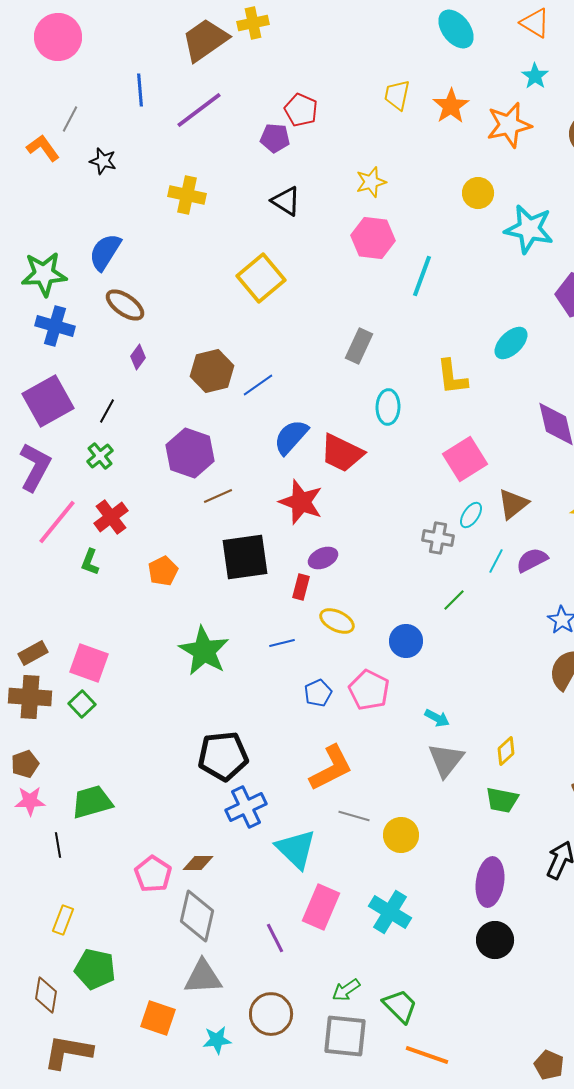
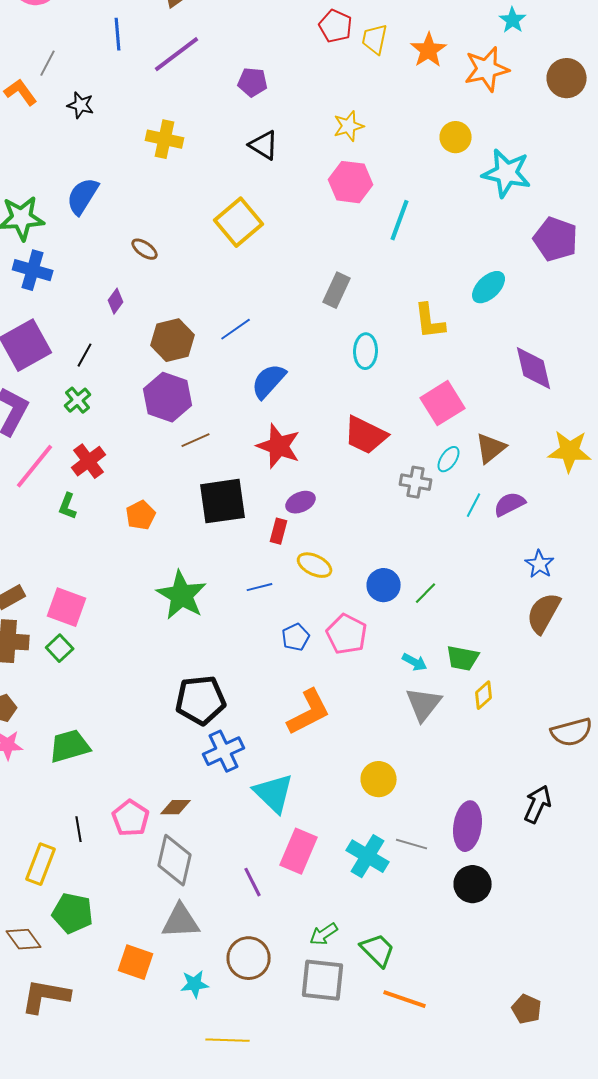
red pentagon: (301, 110) -> (336, 26), moved
brown ellipse: (125, 305) -> (145, 249), moved, size x0.7
brown hexagon: (212, 371) -> (173, 340), moved
red trapezoid: (342, 453) -> (366, 435), moved
green line: (454, 600) -> (426, 593), moved
green trapezoid: (502, 800) -> (463, 658), moved
gray line: (354, 816) -> (412, 844), moved
black line: (58, 845) -> (79, 829), moved
yellow rectangle: (63, 920) -> (41, 864), size x1.4
brown diamond: (46, 995) -> (24, 939), turned -45

